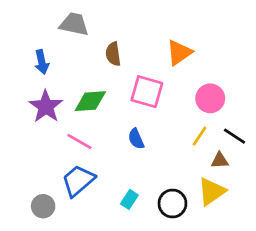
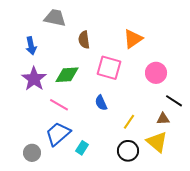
yellow line: (199, 136) -> (129, 122), moved
yellow triangle: (212, 191) -> (157, 142), turned -45
cyan rectangle: (129, 199) -> (82, 148), moved

